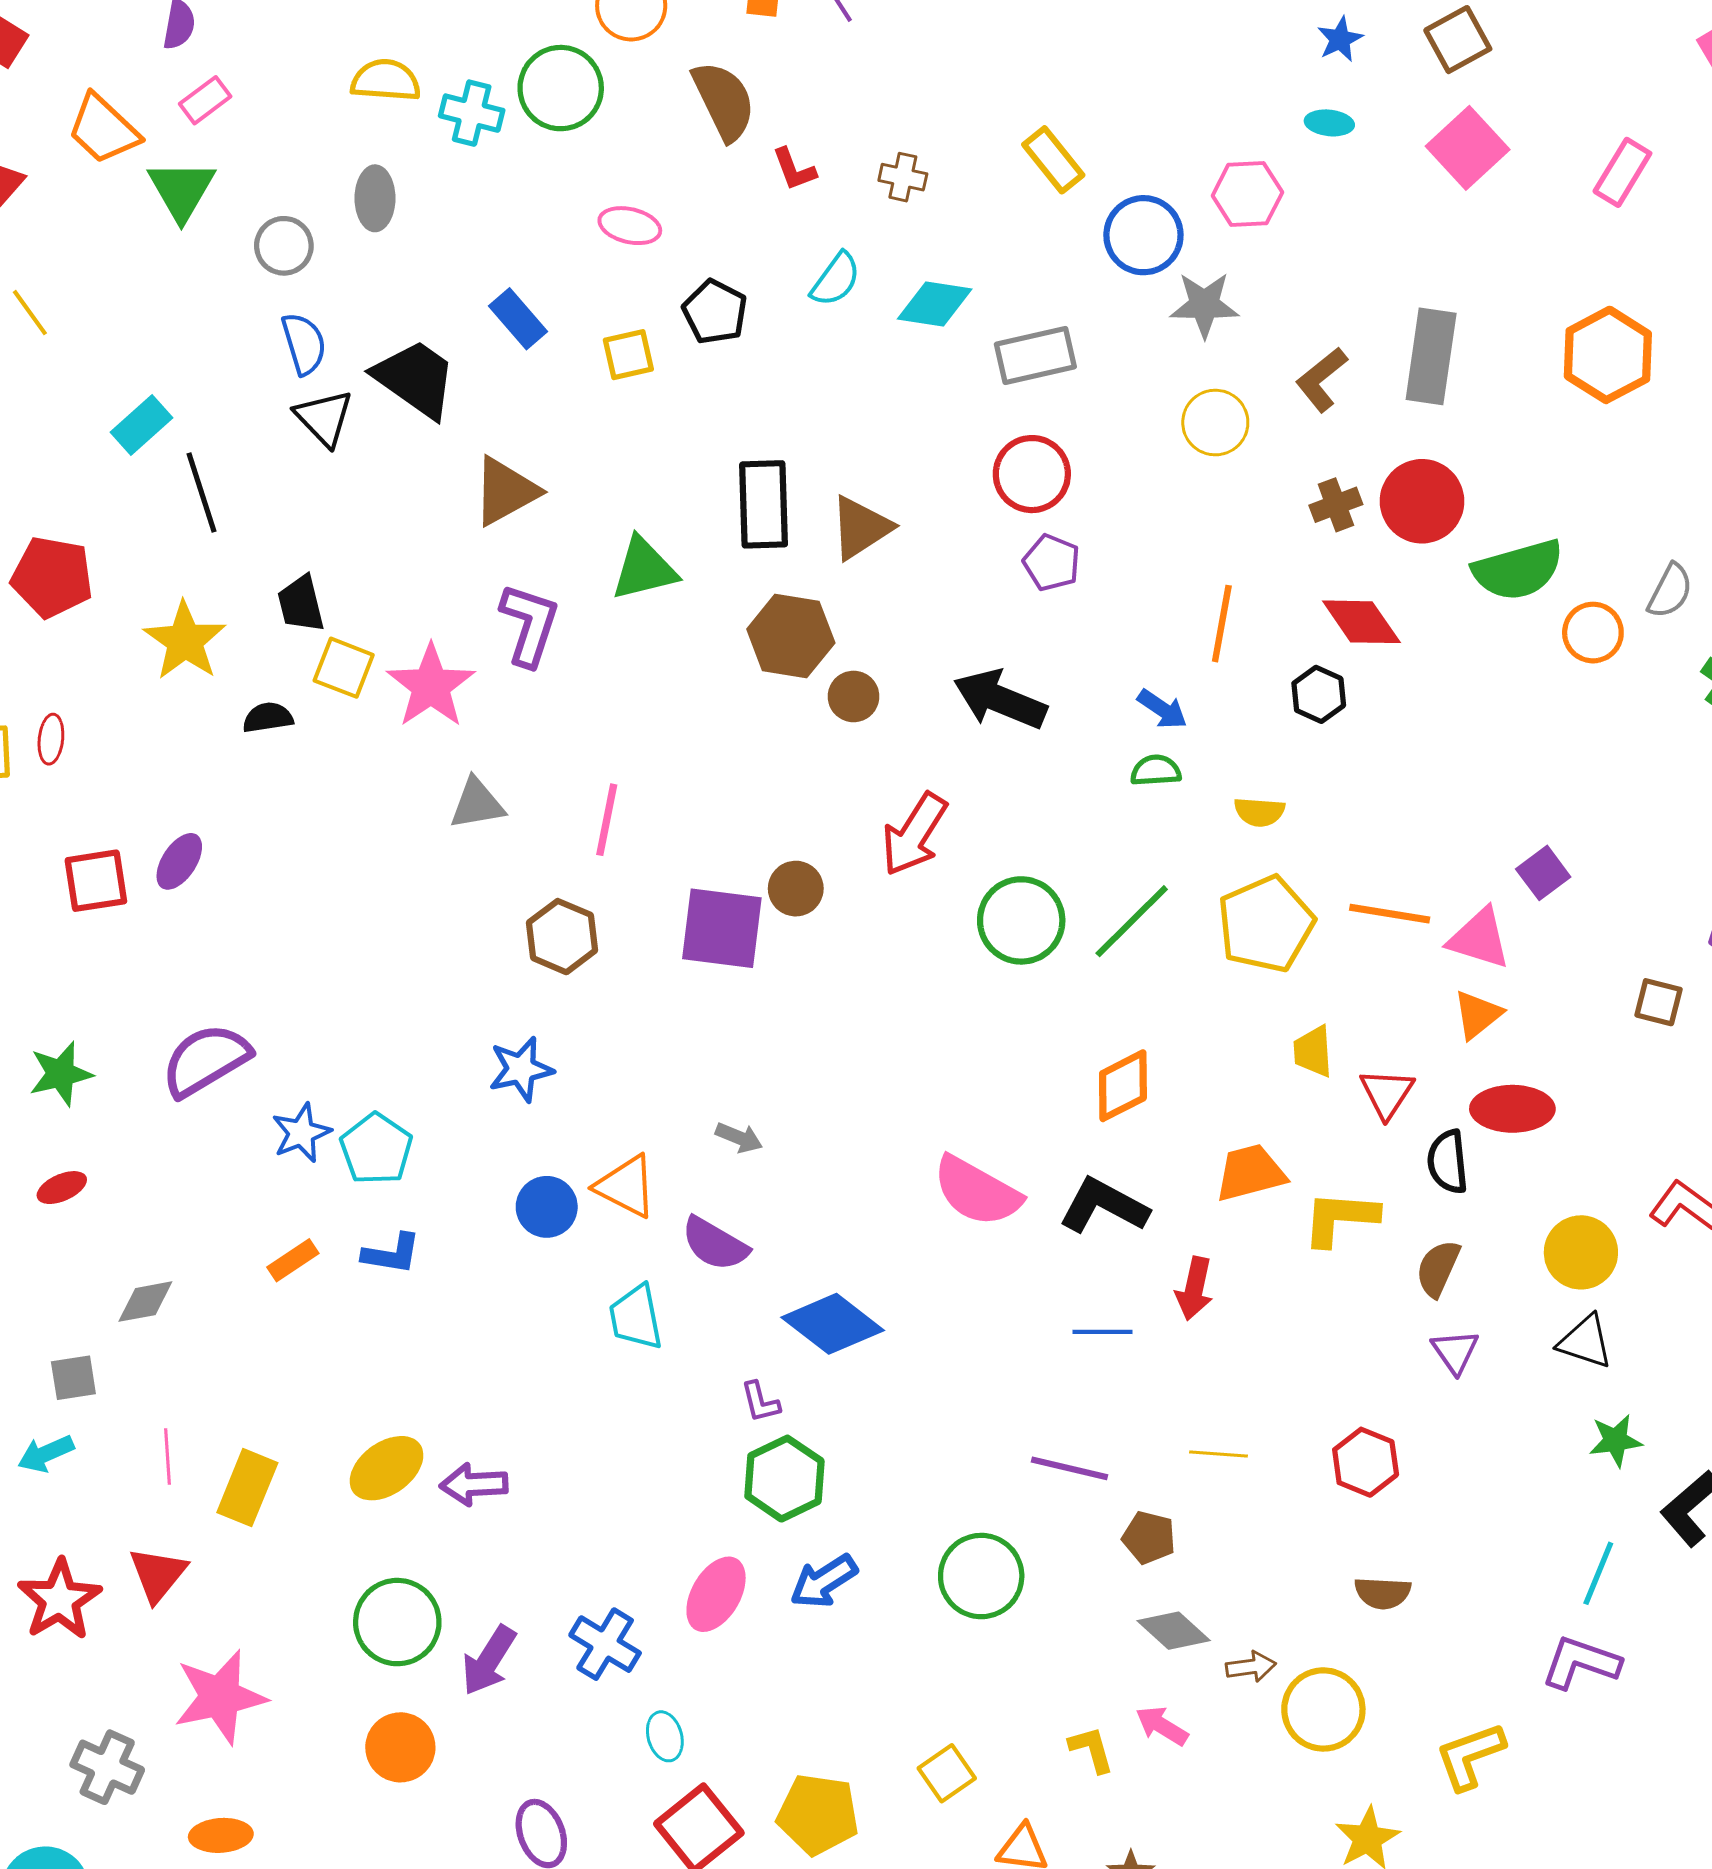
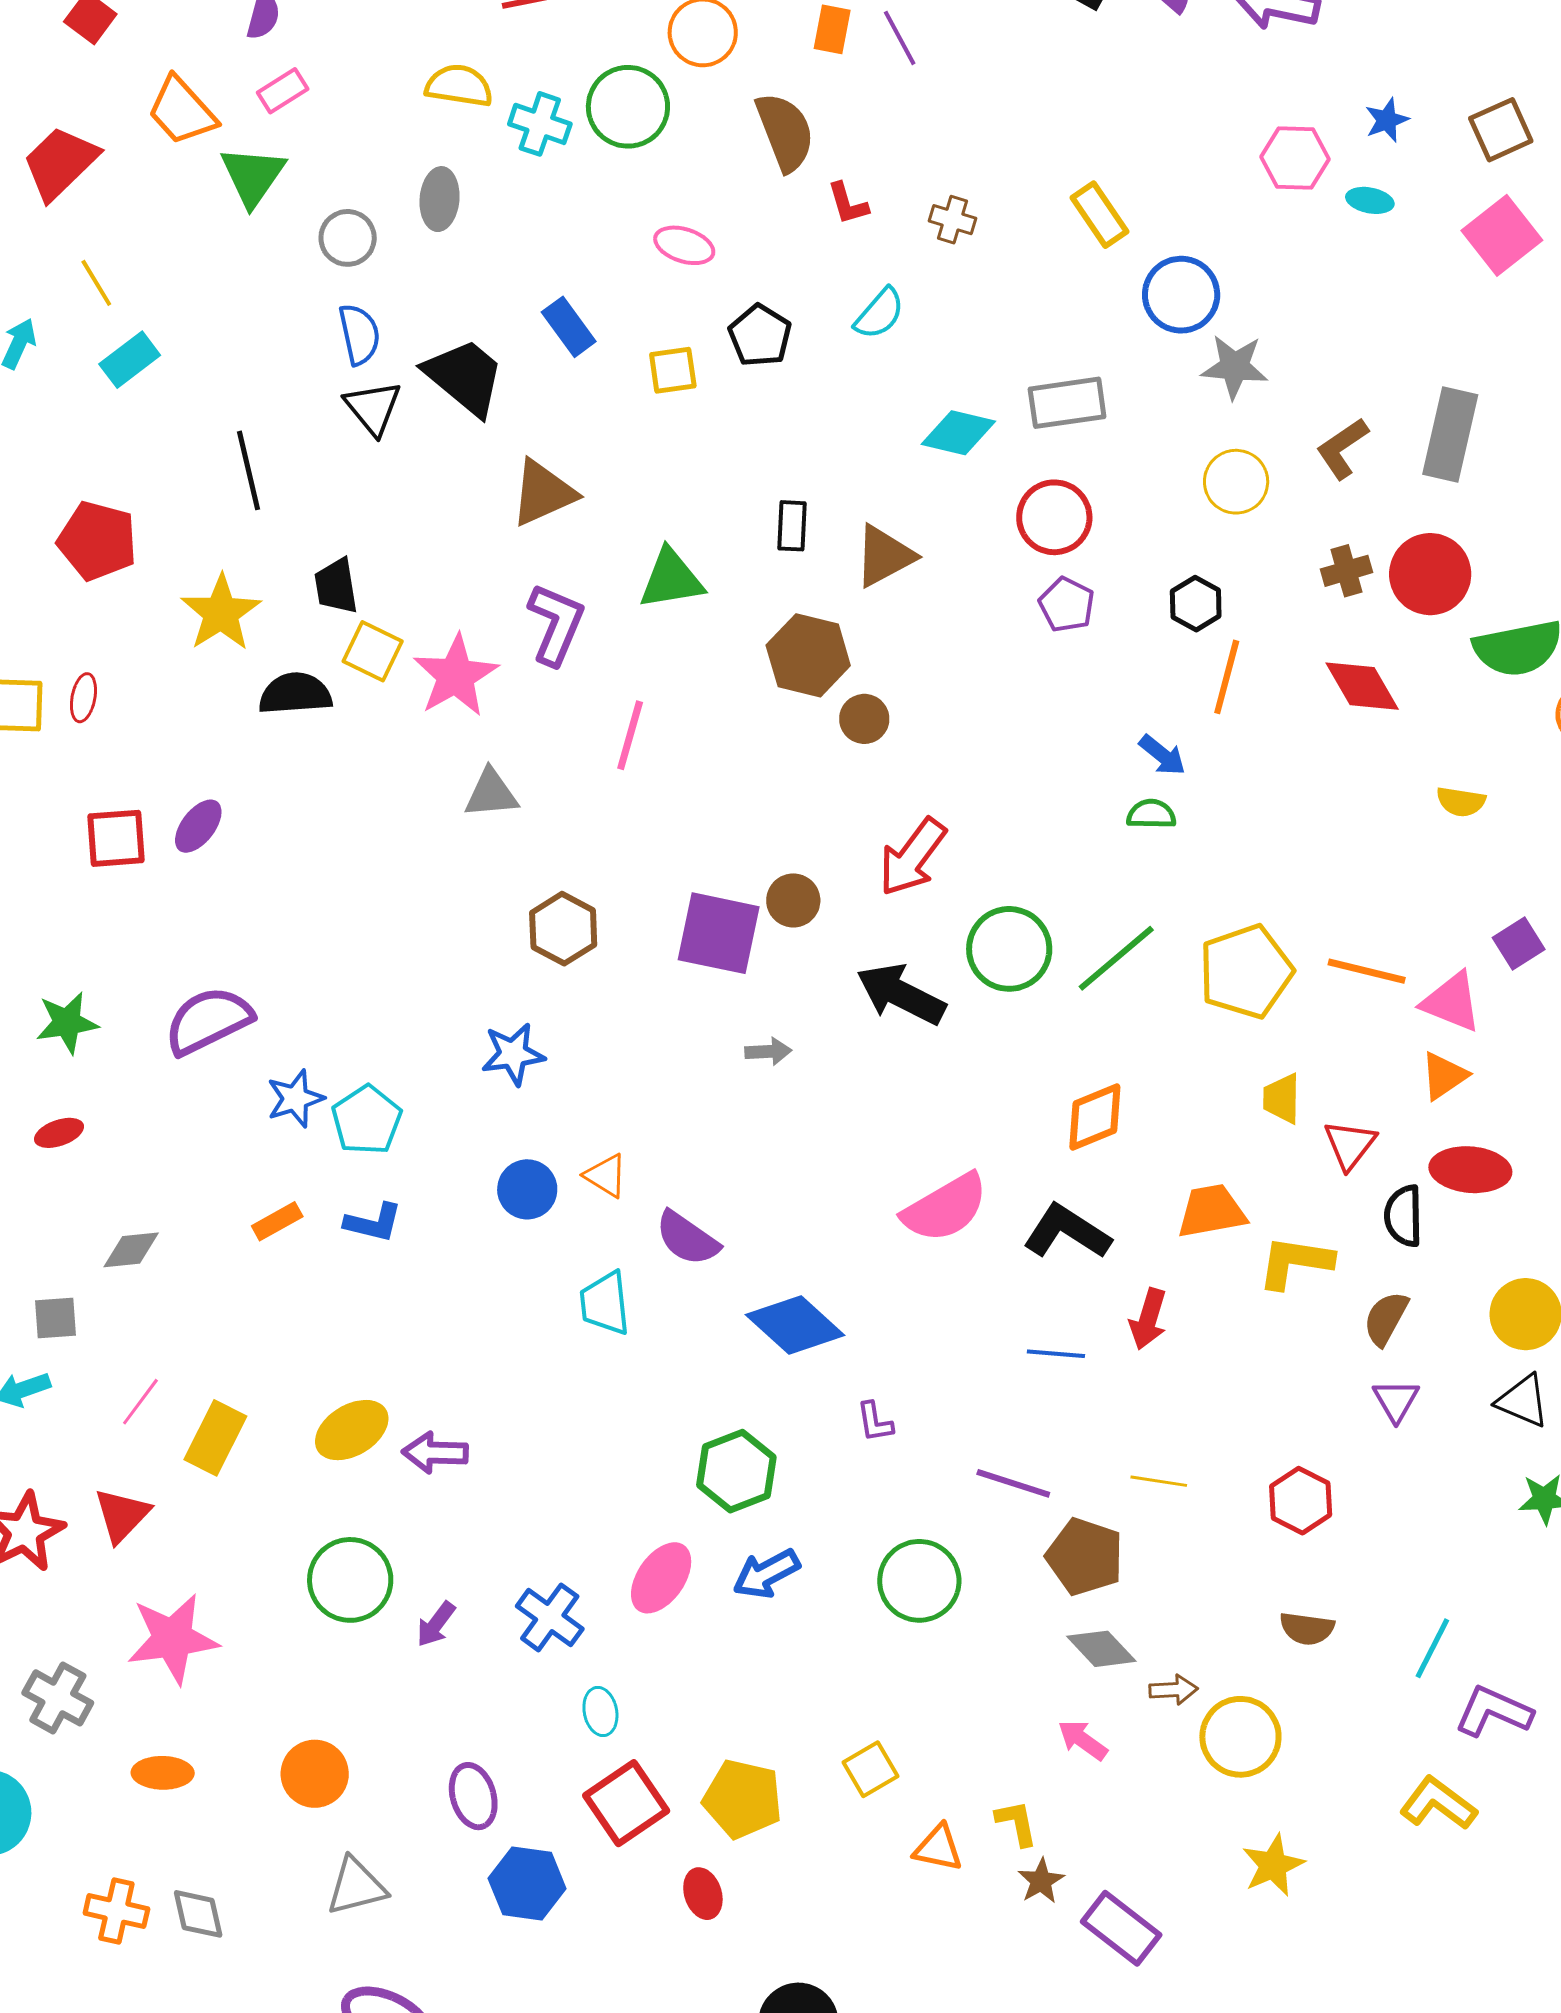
pink hexagon: (1247, 194) -> (1295, 158), moved
cyan diamond: (935, 304) -> (958, 433), moved
cyan rectangle: (142, 425) -> (130, 360), moved
black rectangle: (764, 504) -> (792, 526), size x0.6
black hexagon: (1319, 694) -> (1196, 604), moved
black arrow: (1000, 699) -> (901, 994), moved
black semicircle: (268, 718) -> (295, 694), size x1.5
yellow semicircle: (1259, 812) -> (1461, 802), moved
pink line: (607, 820) -> (630, 735), moved
gray arrow: (739, 1138) -> (768, 1051), moved, turned -30
orange triangle: (626, 1186) -> (606, 1176), size x0.7
pink semicircle: (977, 1191) -> (945, 1208), turned -64
purple L-shape: (760, 1402) -> (875, 1422), moved
pink line: (167, 1457) -> (140, 1402), turned 36
brown pentagon: (1149, 1538) -> (1085, 1557), size x1.5
cyan line: (1598, 1573) -> (1432, 1648), moved
purple arrow: (489, 1660) -> (436, 1624), size x0.7
orange circle: (400, 1747) -> (315, 1774), moved
yellow L-shape: (1091, 1749) -> (1017, 1823), moved
yellow L-shape: (1470, 1756) -> (1438, 1803), moved, turned 52

